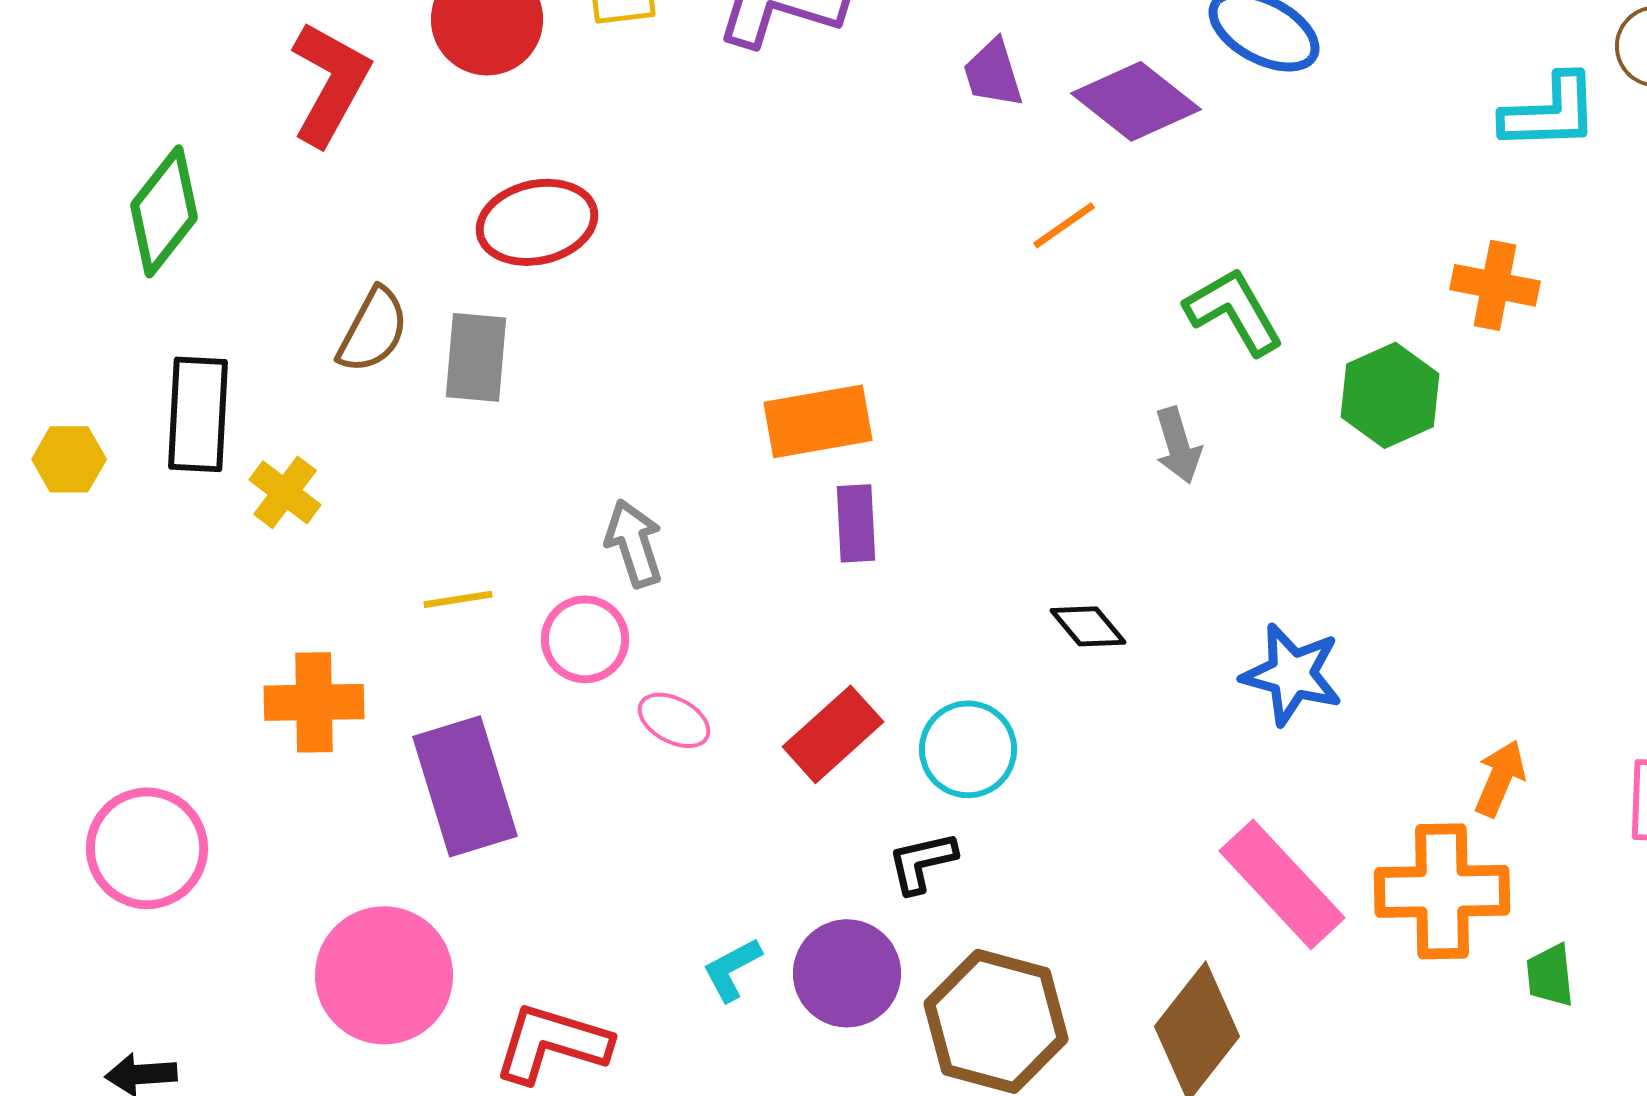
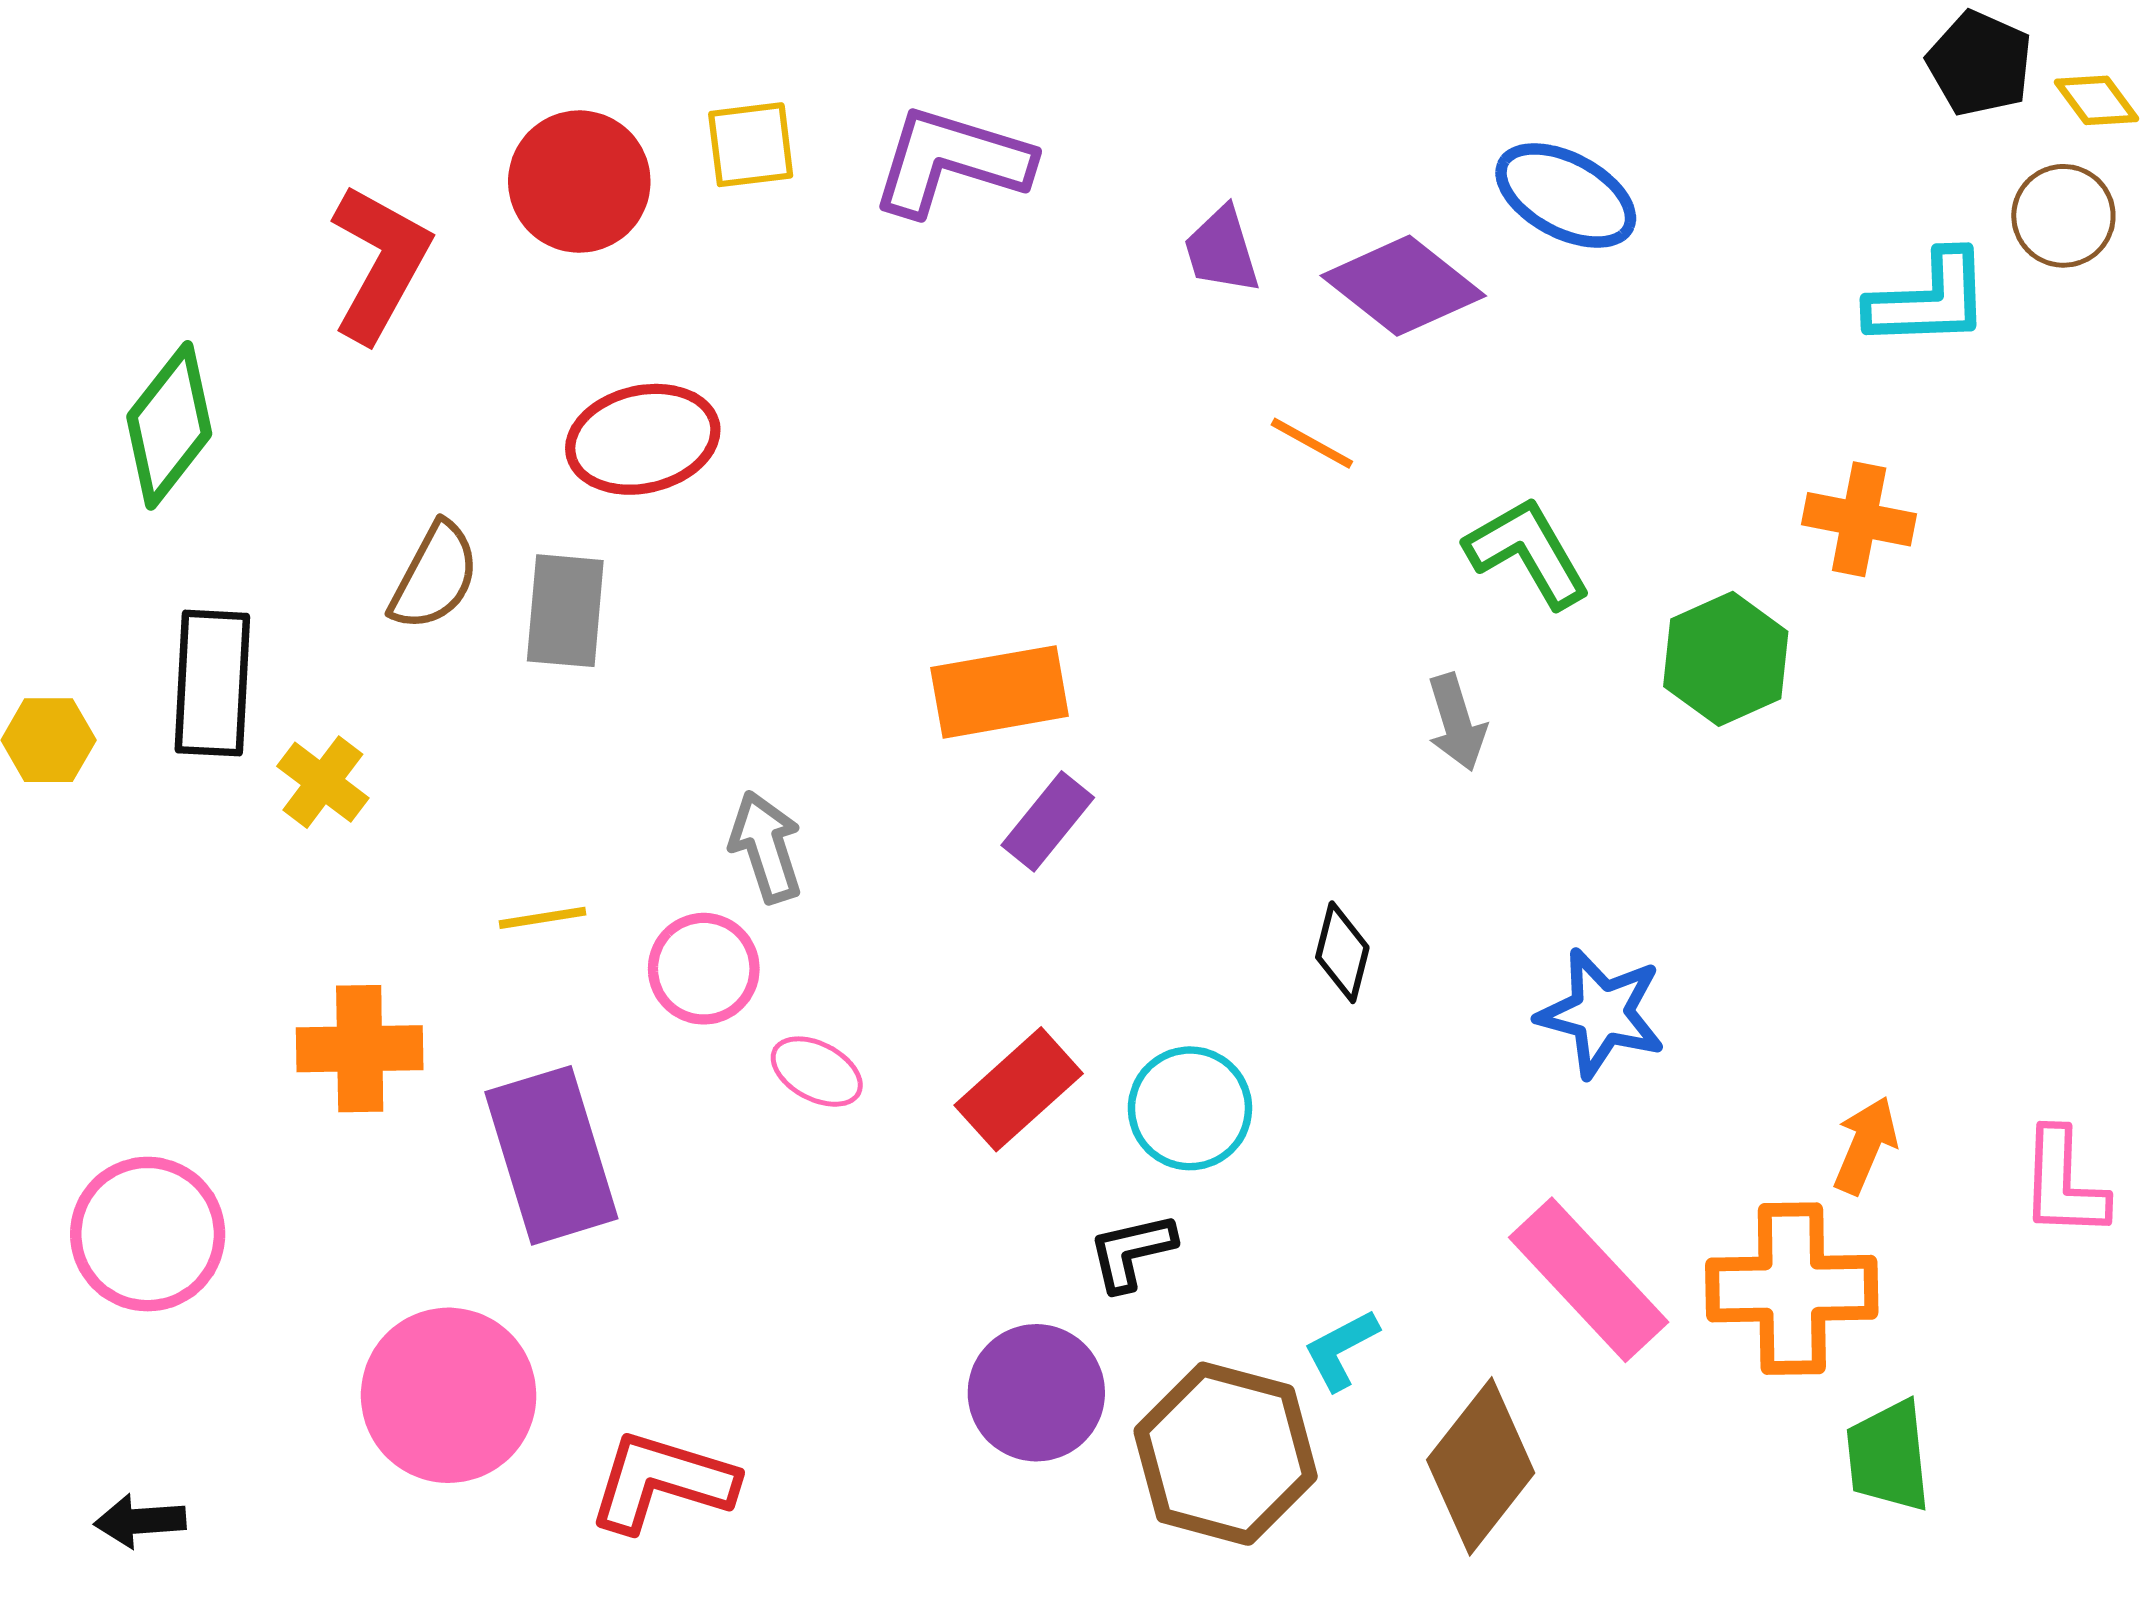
orange line: (1064, 225) -> (1312, 443), turned 64
purple rectangle: (856, 523) -> (1048, 821), turned 42
black diamond: (1088, 626) -> (1342, 952), turned 54
cyan L-shape: (732, 969) -> (1341, 1350), moved
green trapezoid: (1550, 975) -> (1888, 1456), moved, size x1.4

